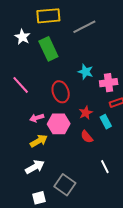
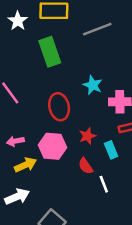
white star: (22, 37) -> (18, 21), moved
pink arrow: (37, 118) -> (15, 141), moved
white line: (105, 167) -> (104, 184), moved

